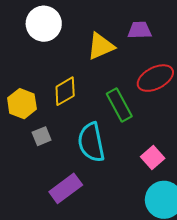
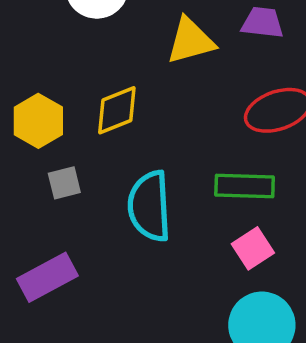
green rectangle: (119, 105) -> (245, 186), moved, turned -68
purple rectangle: (66, 188) -> (47, 277), moved

